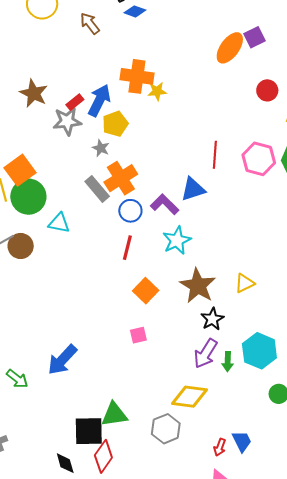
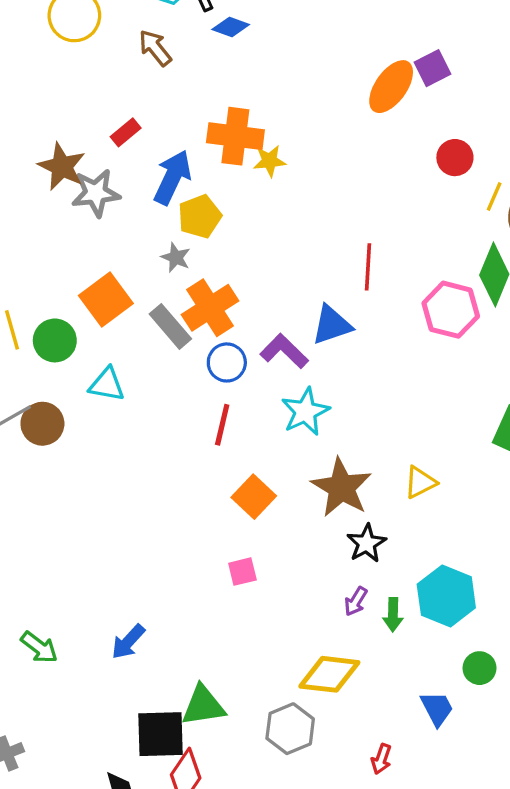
red rectangle: (75, 102) -> (126, 132), moved
gray star: (67, 121) -> (96, 193), moved
pink hexagon: (259, 159) -> (451, 310), moved
orange square: (20, 170) -> (106, 299), moved
green circle: (28, 197) -> (55, 340), size x0.7
purple arrow: (206, 353) -> (356, 601), size x0.6
blue arrow: (62, 360) -> (128, 642), moved, size x0.7
blue trapezoid: (242, 441) -> (437, 708), moved

